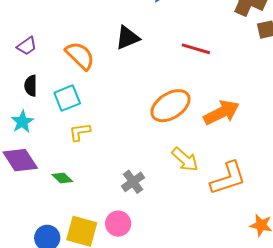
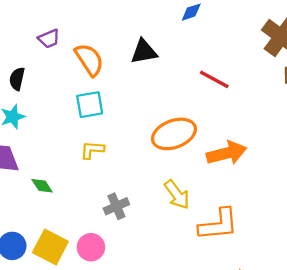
purple trapezoid: (27, 46) -> (49, 39), moved
black semicircle: (31, 86) -> (17, 79), moved
cyan square: (67, 98) -> (90, 105), moved
yellow L-shape: (80, 132) -> (92, 150), moved

